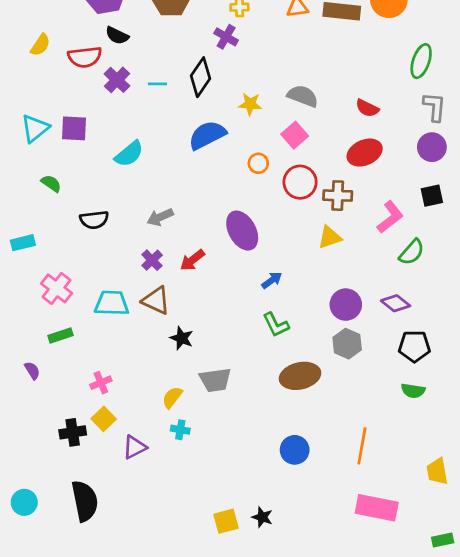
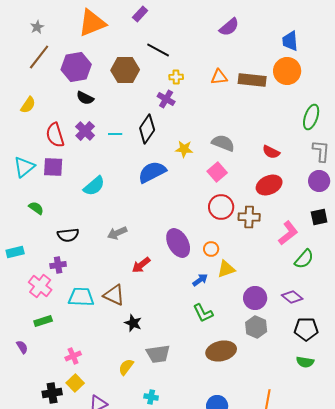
red semicircle: (85, 57) -> (55, 135), moved, turned 80
orange circle: (258, 163) -> (211, 249), moved
yellow triangle: (330, 237) -> (226, 269), moved
purple cross: (152, 260) -> (58, 265), moved, turned 35
cyan cross: (180, 430) -> (151, 397), moved

